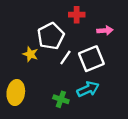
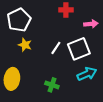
white pentagon: (51, 36) -> (19, 20), moved
cyan arrow: (88, 89) -> (87, 74), moved

